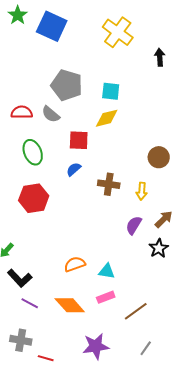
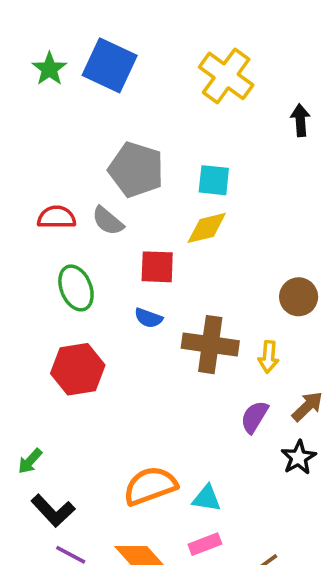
green star: (18, 15) -> (49, 69), moved
blue semicircle: (74, 169) -> (148, 318), turned -119
brown cross: (109, 184) -> (210, 345), size x1.4
orange semicircle: (75, 264) -> (150, 486), size x1.4

